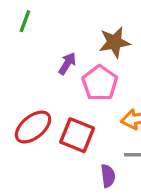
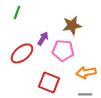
pink pentagon: (100, 83) -> (63, 50), turned -30
red ellipse: (33, 127) -> (22, 53), moved

